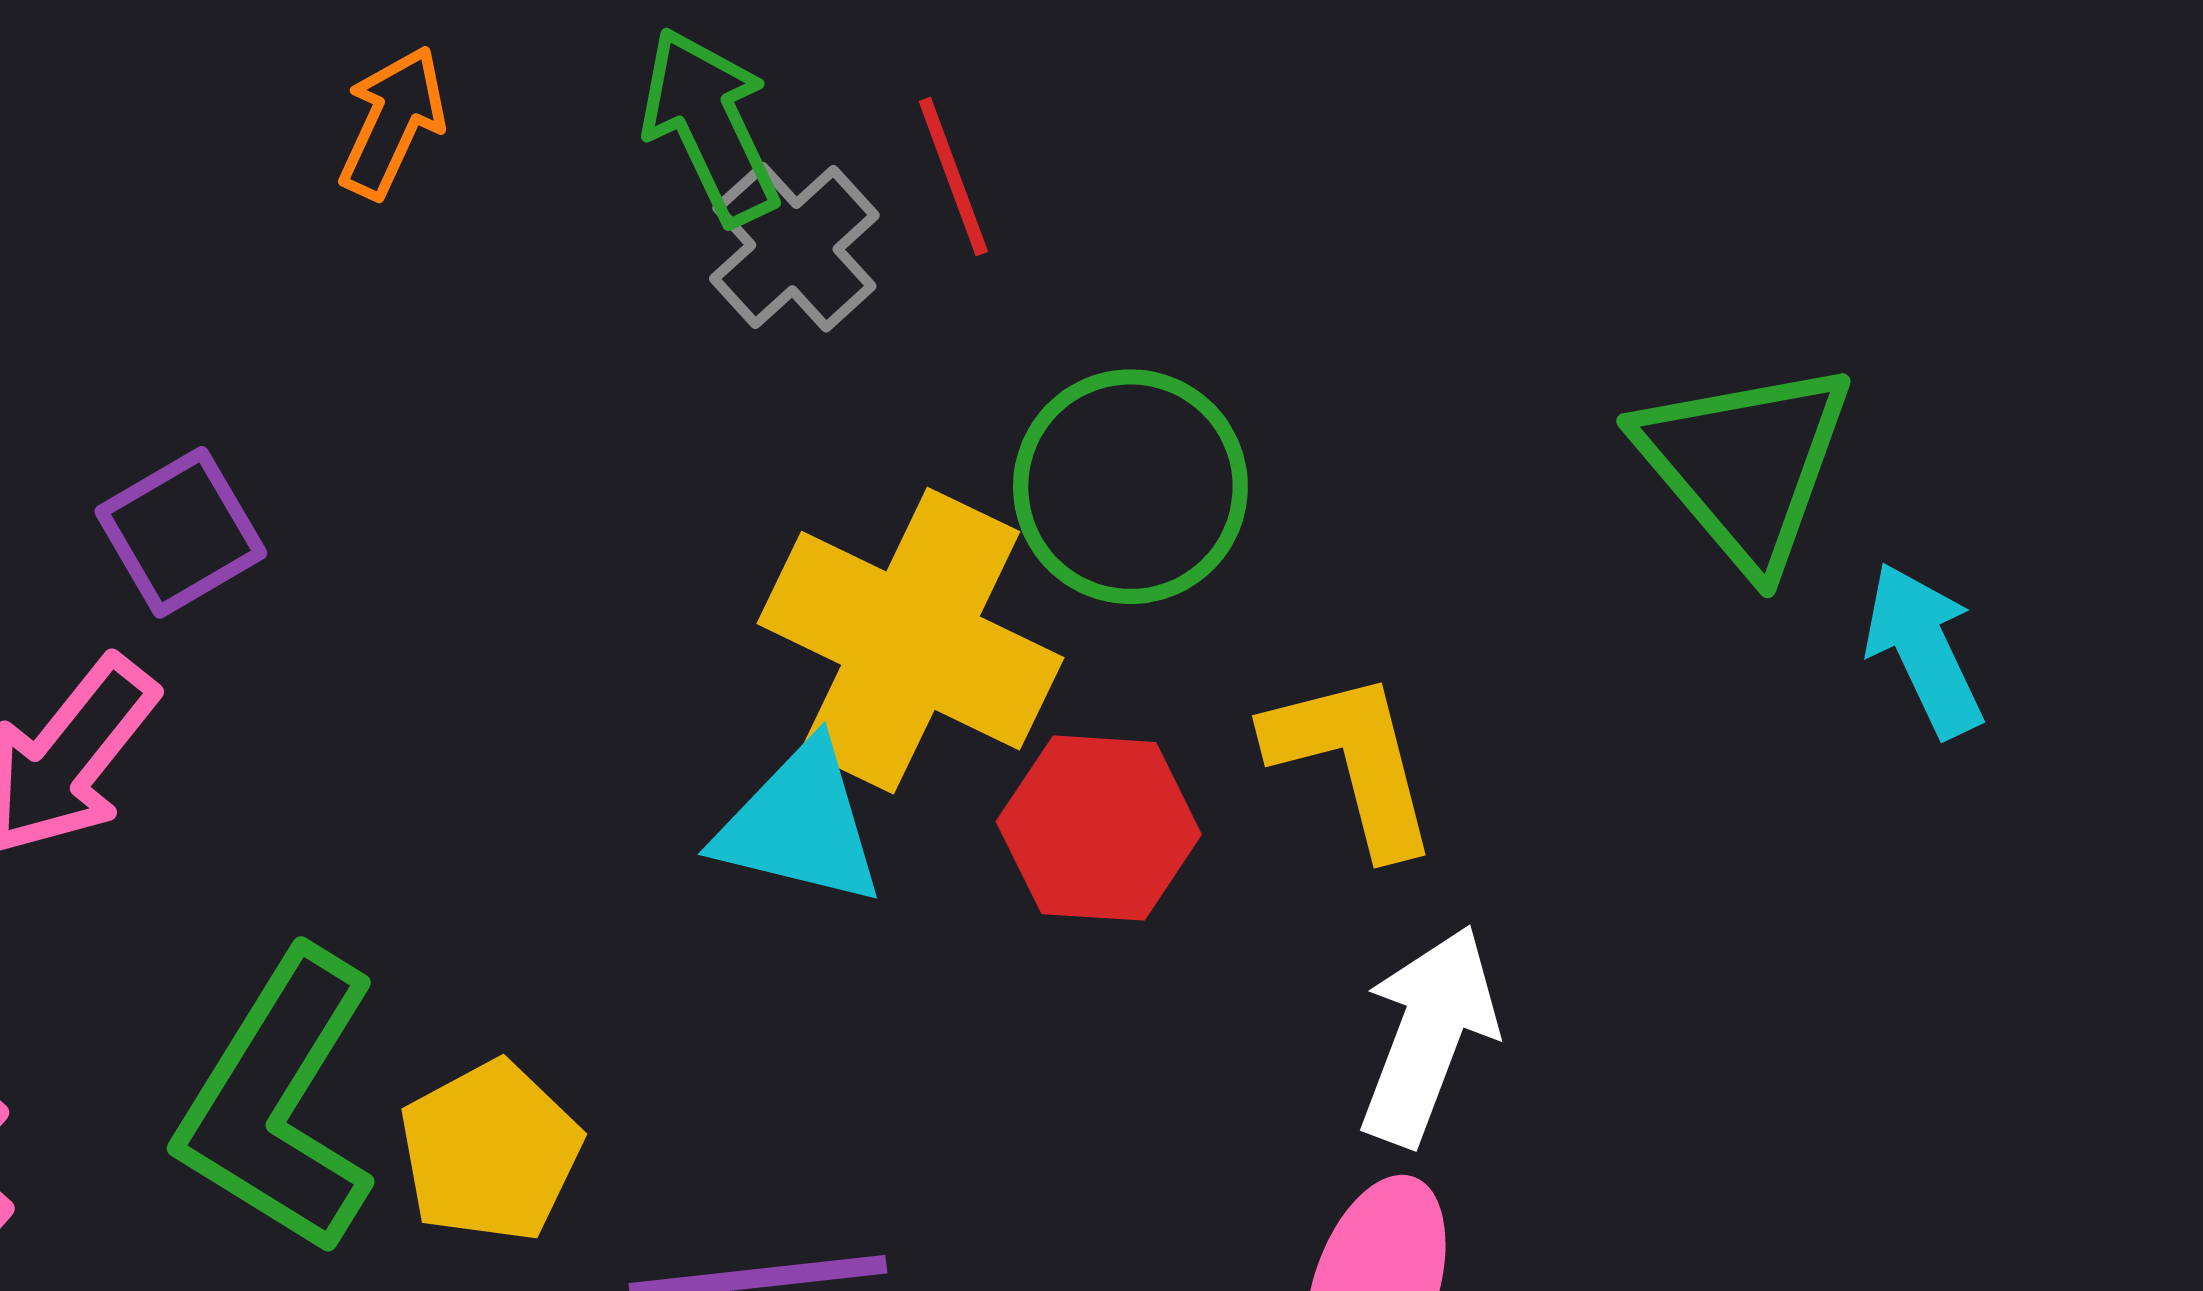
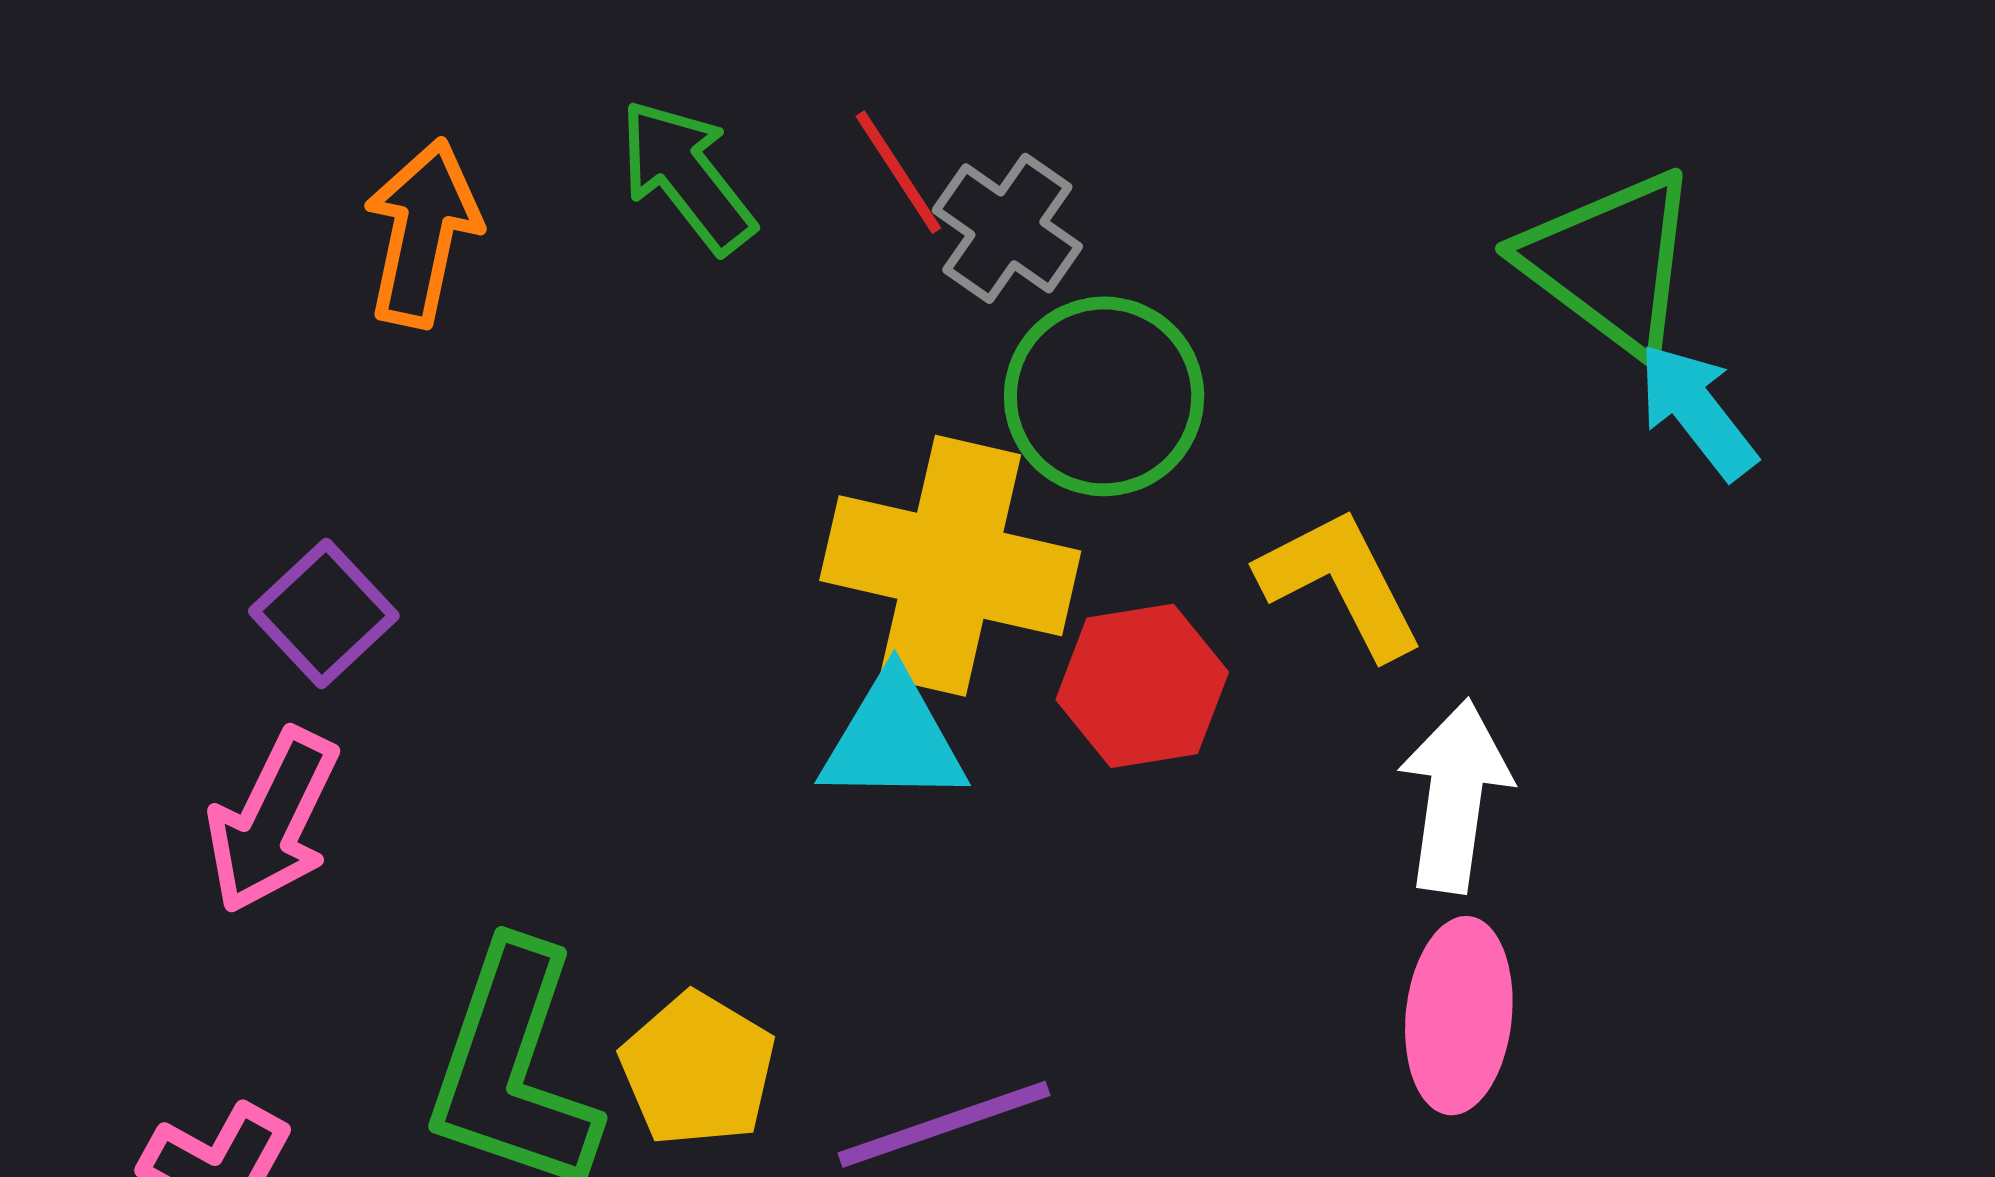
orange arrow: (392, 122) -> (422, 233), size x1.4
gray cross: (794, 247) -> (1007, 228), moved
cyan arrow: (1924, 650) -> (1697, 411), moved

